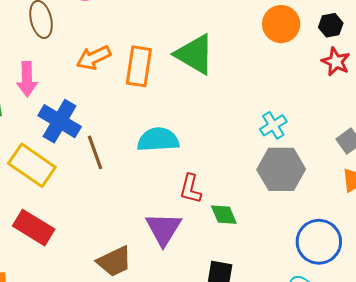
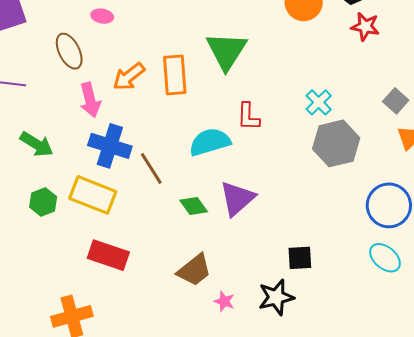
green triangle: (195, 54) -> (226, 51), turned 45
pink arrow: (27, 79) -> (90, 100), moved
red L-shape: (191, 189) -> (248, 117), moved
green diamond: (224, 215) -> (194, 206), moved
purple triangle: (163, 229) -> (237, 198), moved, turned 30

